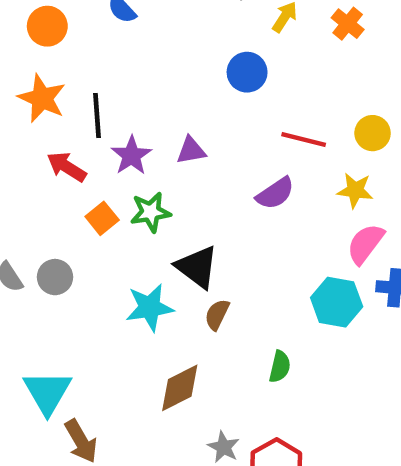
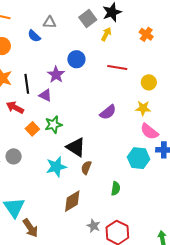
orange cross: (348, 24) -> (146, 34), moved
blue circle: (247, 72) -> (76, 59), moved
red line: (304, 139) -> (117, 67), moved
purple triangle: (191, 150) -> (45, 95), moved, turned 40
purple star: (131, 155) -> (56, 75), moved
pink semicircle: (365, 244) -> (149, 131), turned -84

